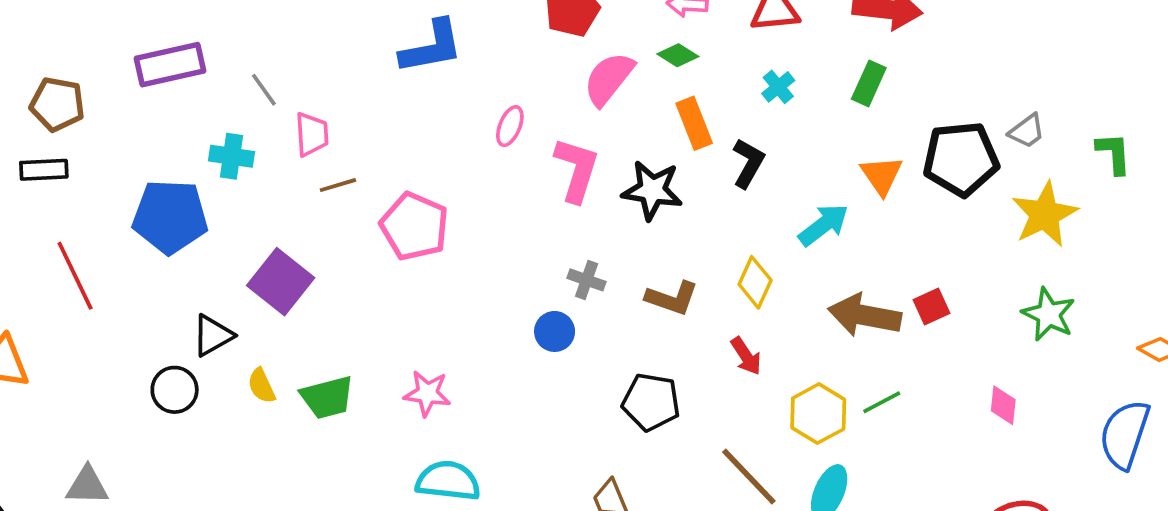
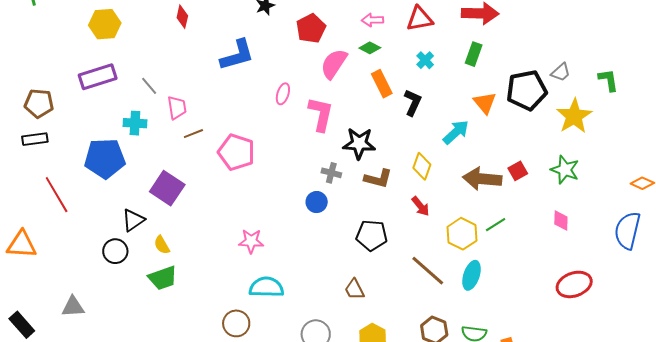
black star: (652, 190) -> (359, 143), moved
green star: (1049, 314) -> (565, 170), moved
green trapezoid: (327, 397) -> (163, 278), moved

